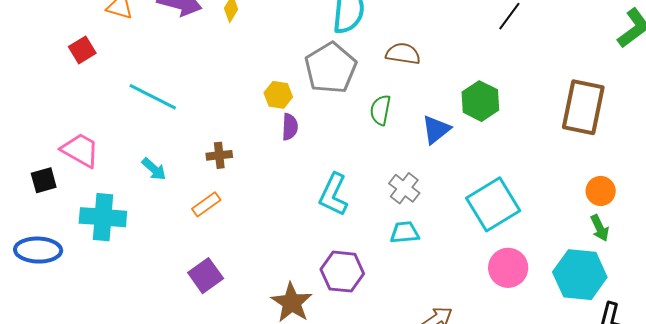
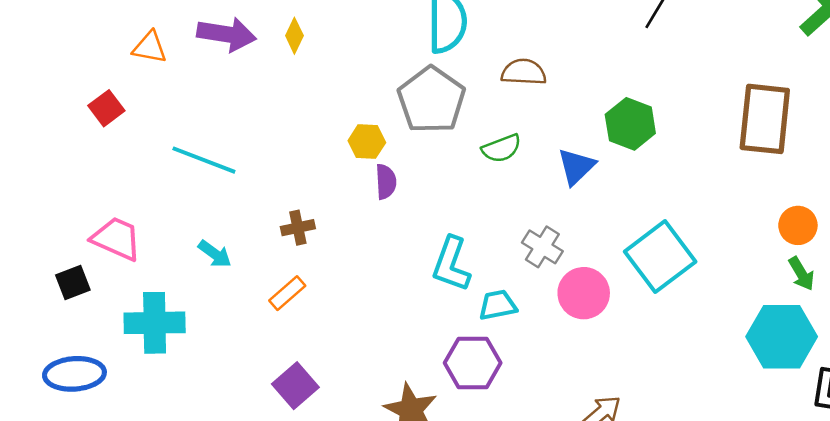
green semicircle: (380, 110) -> (501, 148), turned -116
cyan trapezoid: (405, 232) -> (498, 305), moved
pink circle: (508, 268) -> (584, 293), moved

